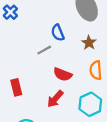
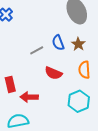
blue semicircle: (58, 33) -> (58, 43), moved
red arrow: (55, 99) -> (29, 97), moved, turned 48

